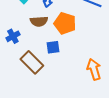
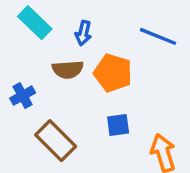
blue square: (53, 47) -> (118, 125), moved

